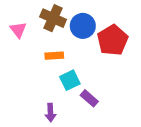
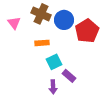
purple arrow: (50, 113) -> (53, 87), moved

